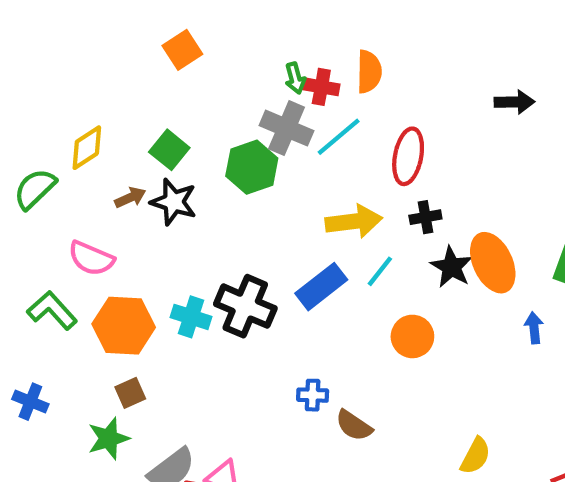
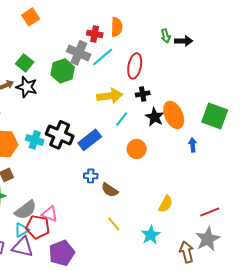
green arrow: (295, 78) -> (166, 36), moved
blue rectangle: (321, 287) -> (90, 140), moved

